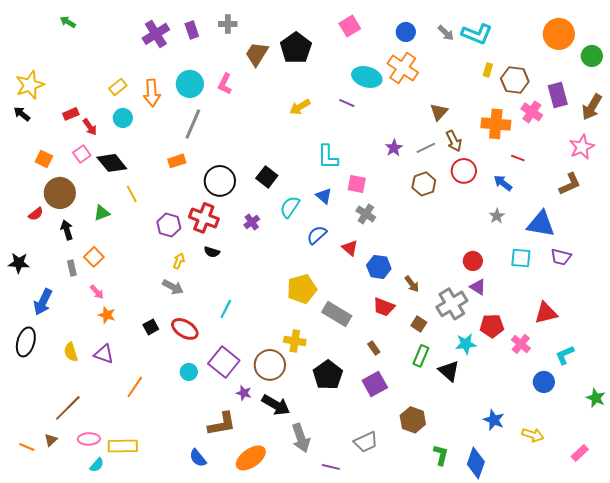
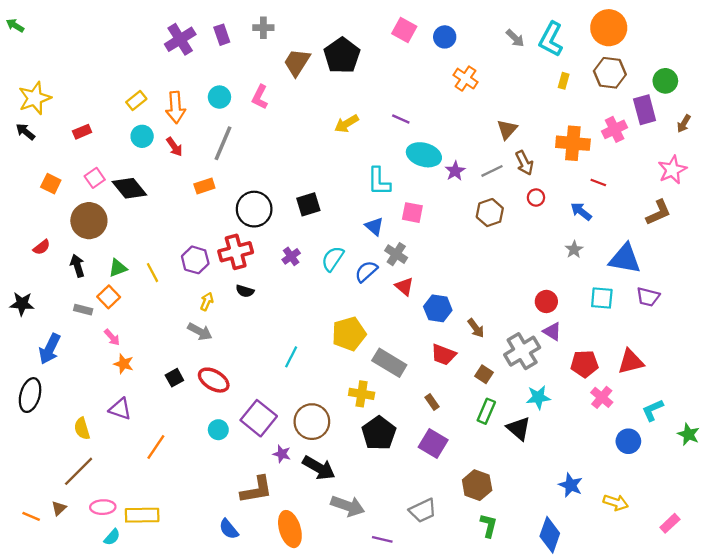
green arrow: (68, 22) -> (15, 25), moved
pink square: (350, 26) -> (404, 30), turned -30
blue circle: (406, 32) -> (445, 37), moved
cyan L-shape: (477, 34) -> (551, 39), turned 96
orange circle: (559, 34) -> (609, 28), moved
green circle: (592, 56) -> (665, 81), moved
orange cross: (403, 68) -> (466, 79), size x0.7
cyan ellipse: (367, 77) -> (424, 155), moved
brown hexagon: (515, 80) -> (610, 73), moved
cyan circle: (190, 84) -> (219, 97), size x0.7
brown arrow: (592, 107) -> (684, 124), size x0.6
pink cross: (532, 112) -> (615, 129), turned 30
red arrow: (90, 127) -> (174, 147), moved
red circle: (464, 171) -> (536, 198), size x0.6
black square: (267, 177) -> (308, 204), turned 35
brown circle: (60, 193) -> (89, 221), moved
yellow line: (132, 194) -> (152, 273), moved
cyan semicircle: (290, 207) -> (333, 259), moved
green triangle: (102, 213) -> (118, 268), moved
gray cross: (366, 214) -> (396, 254), moved
red cross: (204, 218) -> (236, 252), turned -36
gray rectangle: (72, 268) -> (83, 310), turned -63
cyan line: (226, 309) -> (291, 357), moved
red pentagon: (492, 326) -> (584, 364), moved
yellow cross: (295, 341) -> (362, 394), moved
yellow semicircle: (71, 352) -> (82, 429), moved
purple square: (375, 384) -> (433, 444), turned -30
green star: (596, 398) -> (688, 434), moved
gray arrow: (301, 438) -> (348, 506), turned -52
green L-shape: (441, 455) -> (489, 526), moved
orange ellipse: (251, 458) -> (290, 529), turned -72

